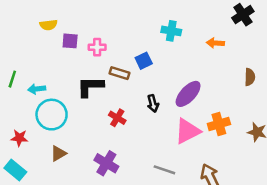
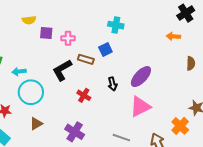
cyan cross: (171, 31) -> (116, 25), moved
orange arrow: (215, 43) -> (173, 36), moved
black L-shape: (90, 87) -> (62, 70), turned -30
orange cross: (219, 124) -> (180, 126), moved, turned -30

